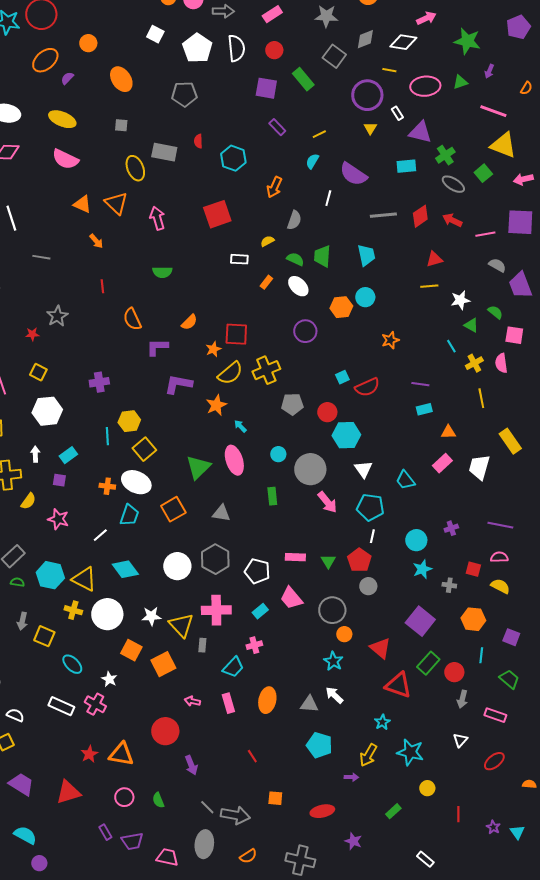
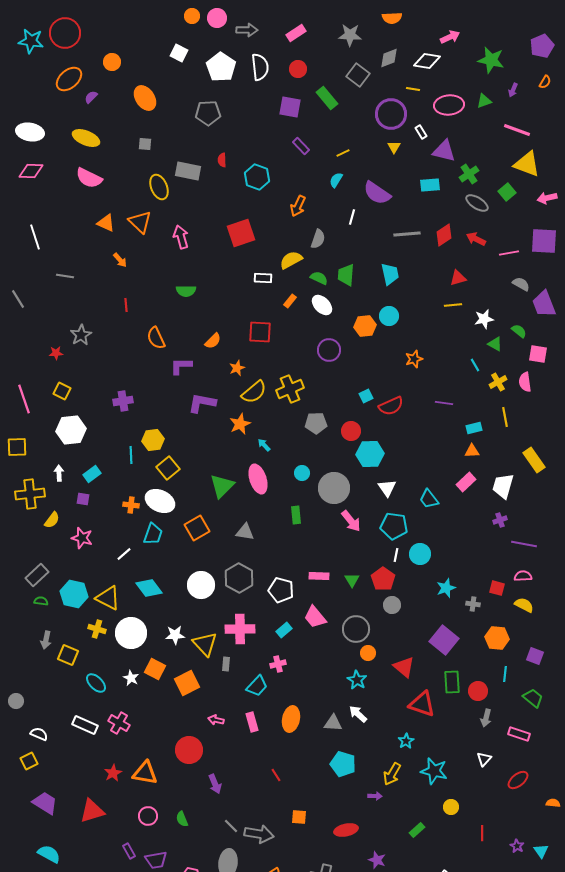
orange semicircle: (526, 88) -> (545, 82), moved
yellow semicircle: (267, 241) -> (291, 260), size x1.6
red square: (236, 334) -> (260, 332), moved
cyan rectangle: (424, 409) -> (474, 428), moved
purple cross: (451, 528) -> (500, 520), moved
cyan circle: (416, 540) -> (420, 554), moved
green rectangle: (428, 663) -> (452, 682), turned -45
white star: (109, 679) -> (131, 678), moved

